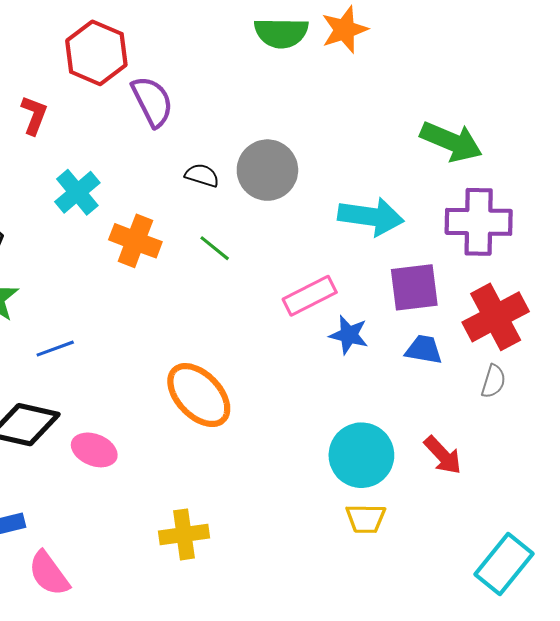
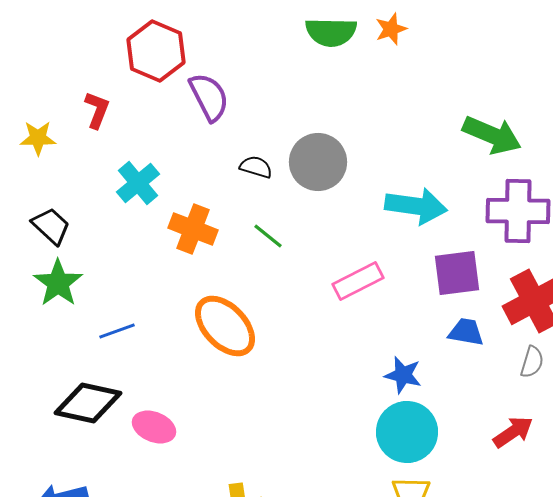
orange star: (345, 30) -> (391, 29), size x0.7
blue star: (349, 335) -> (403, 375), moved
orange ellipse: (199, 395) -> (225, 326), moved
red arrow: (443, 455) -> (513, 432), moved, turned -81

